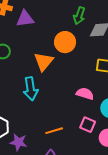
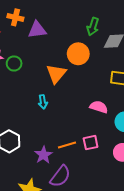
cyan arrow: (31, 89) -> (43, 102), size x0.6
pink square: (88, 125) -> (91, 143), moved, turned -35
purple star: (18, 142) -> (44, 155), moved, turned 30

